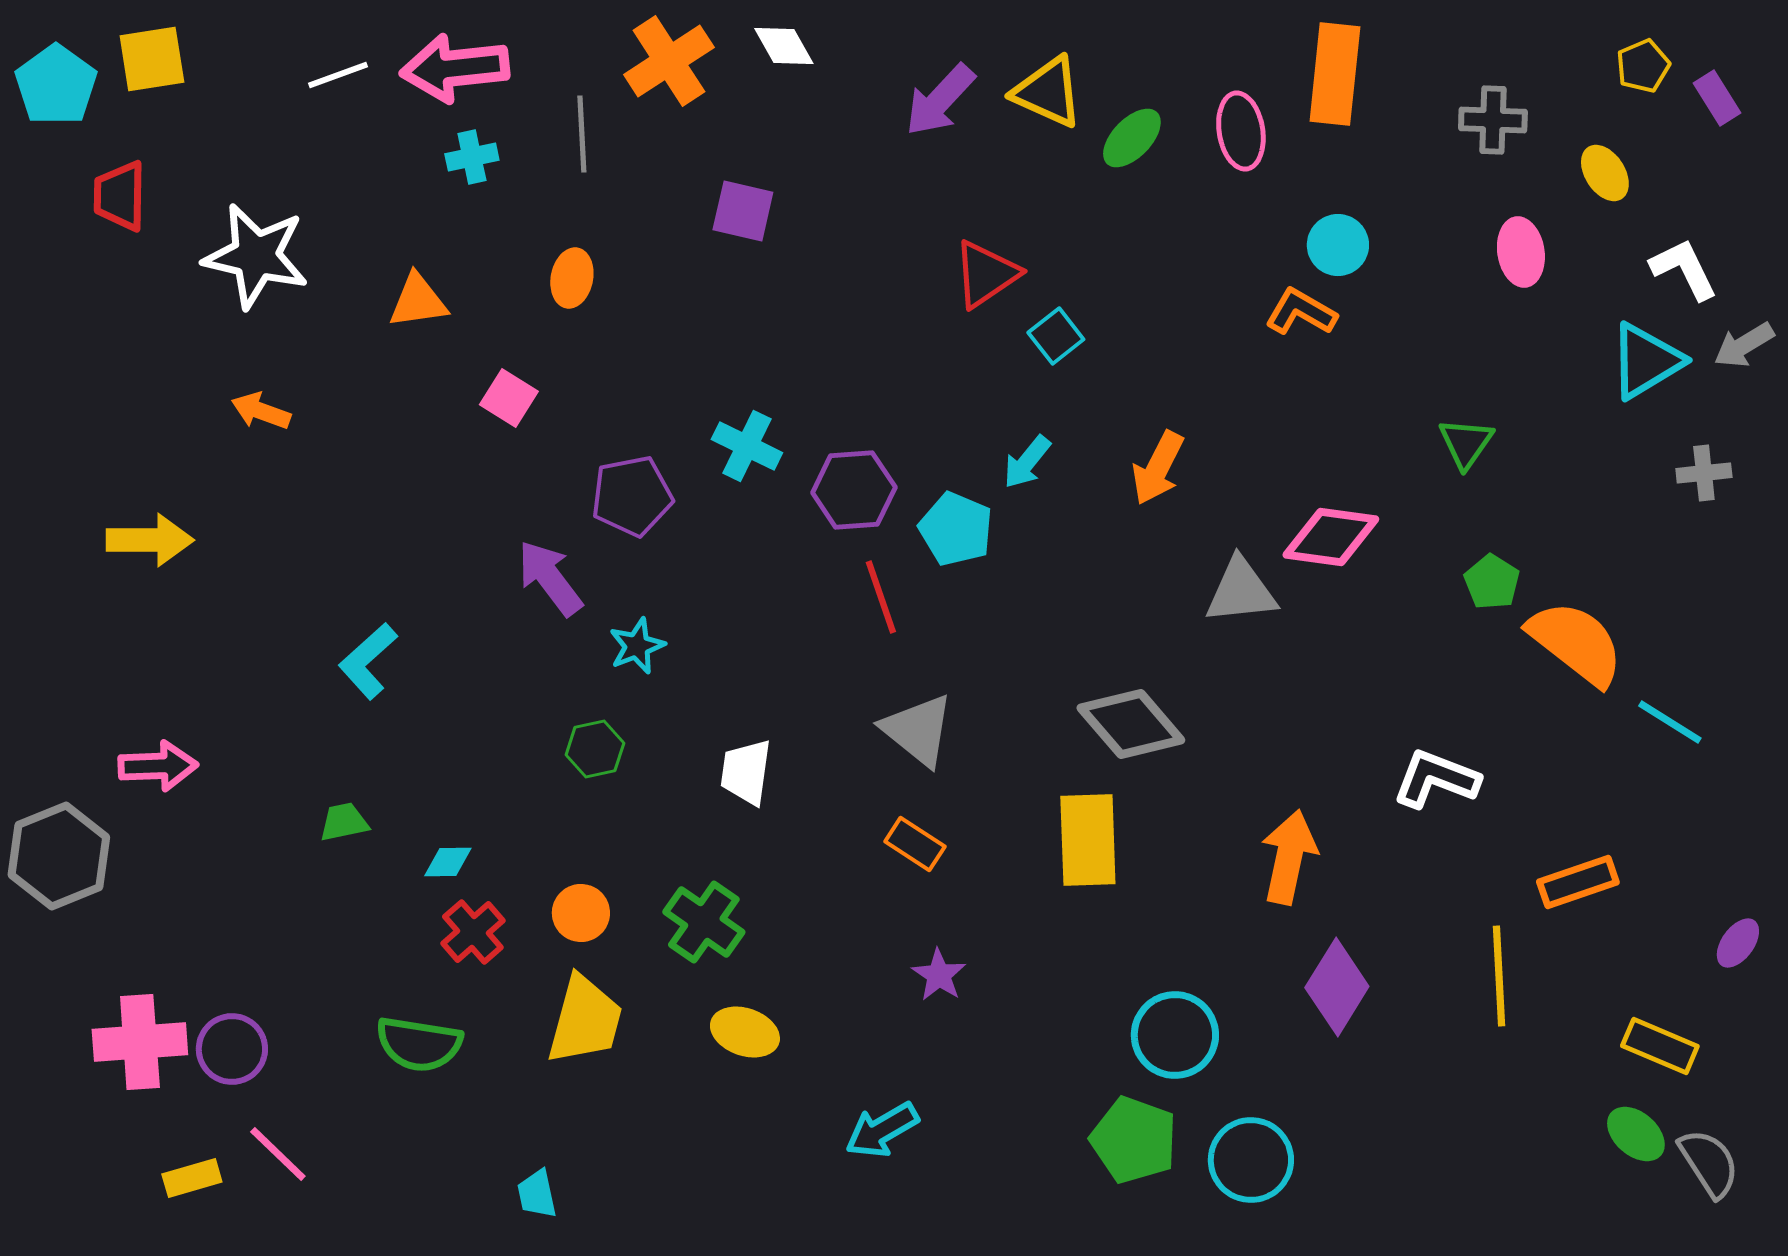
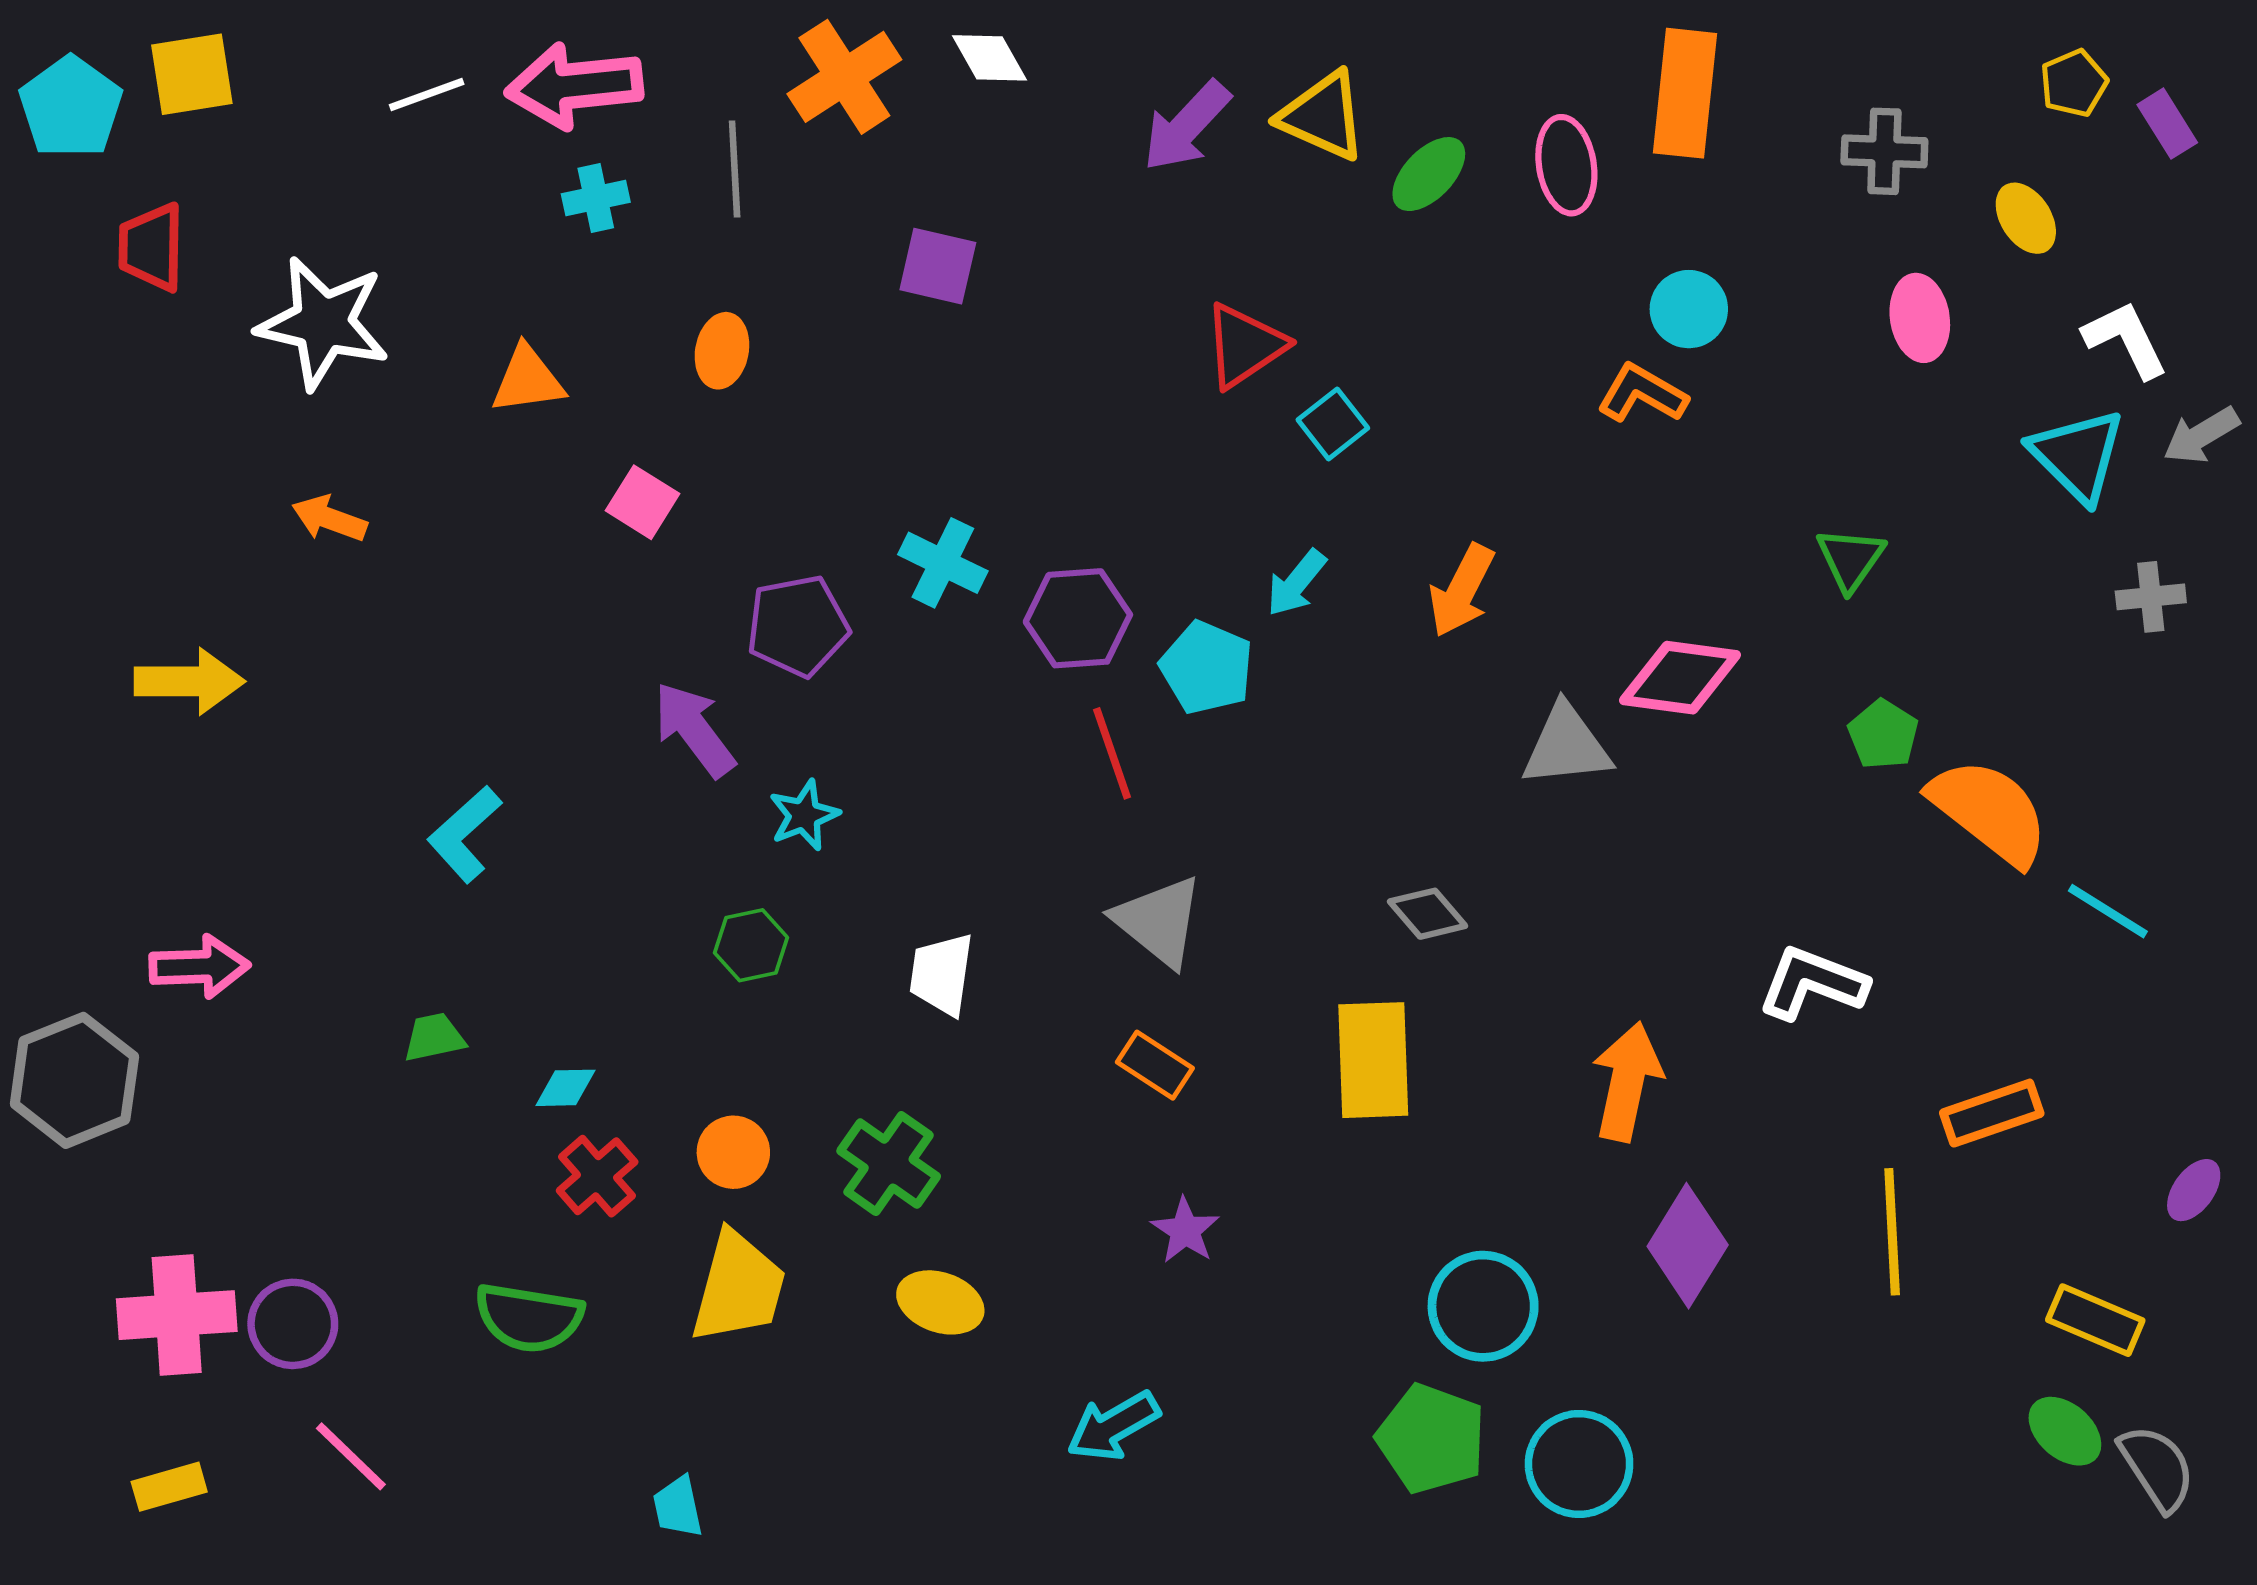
cyan triangle: (1646, 361) -> (2078, 455), turned -44
gray diamond: (1131, 724) -> (1428, 914), size x0.6
yellow rectangle: (192, 1178) -> (169, 1487), moved

